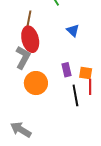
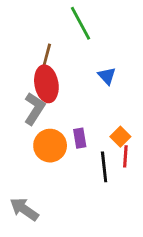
purple rectangle: (66, 70) -> (80, 138), moved
orange square: (86, 73) -> (120, 137), turned 32

